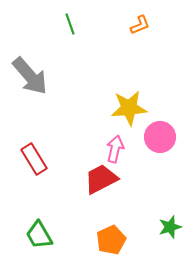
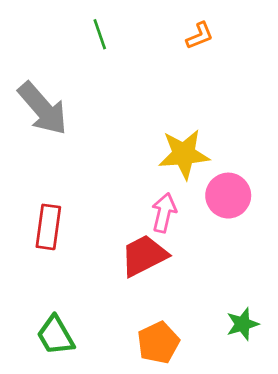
red rectangle: (34, 159) -> (48, 227), turned 40

